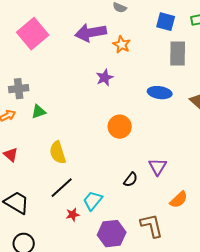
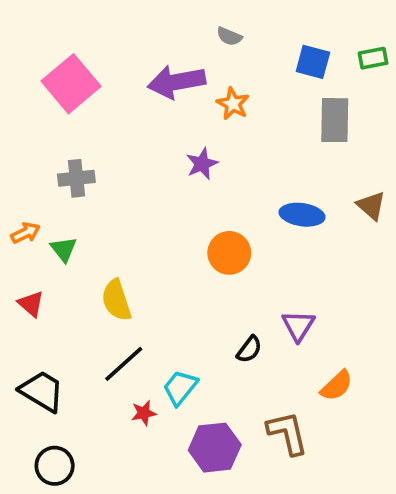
gray cross: (19, 89) -> (76, 178), moved
blue ellipse: (160, 93) -> (302, 215), moved
green triangle: (39, 112) -> (64, 249), moved, turned -49

